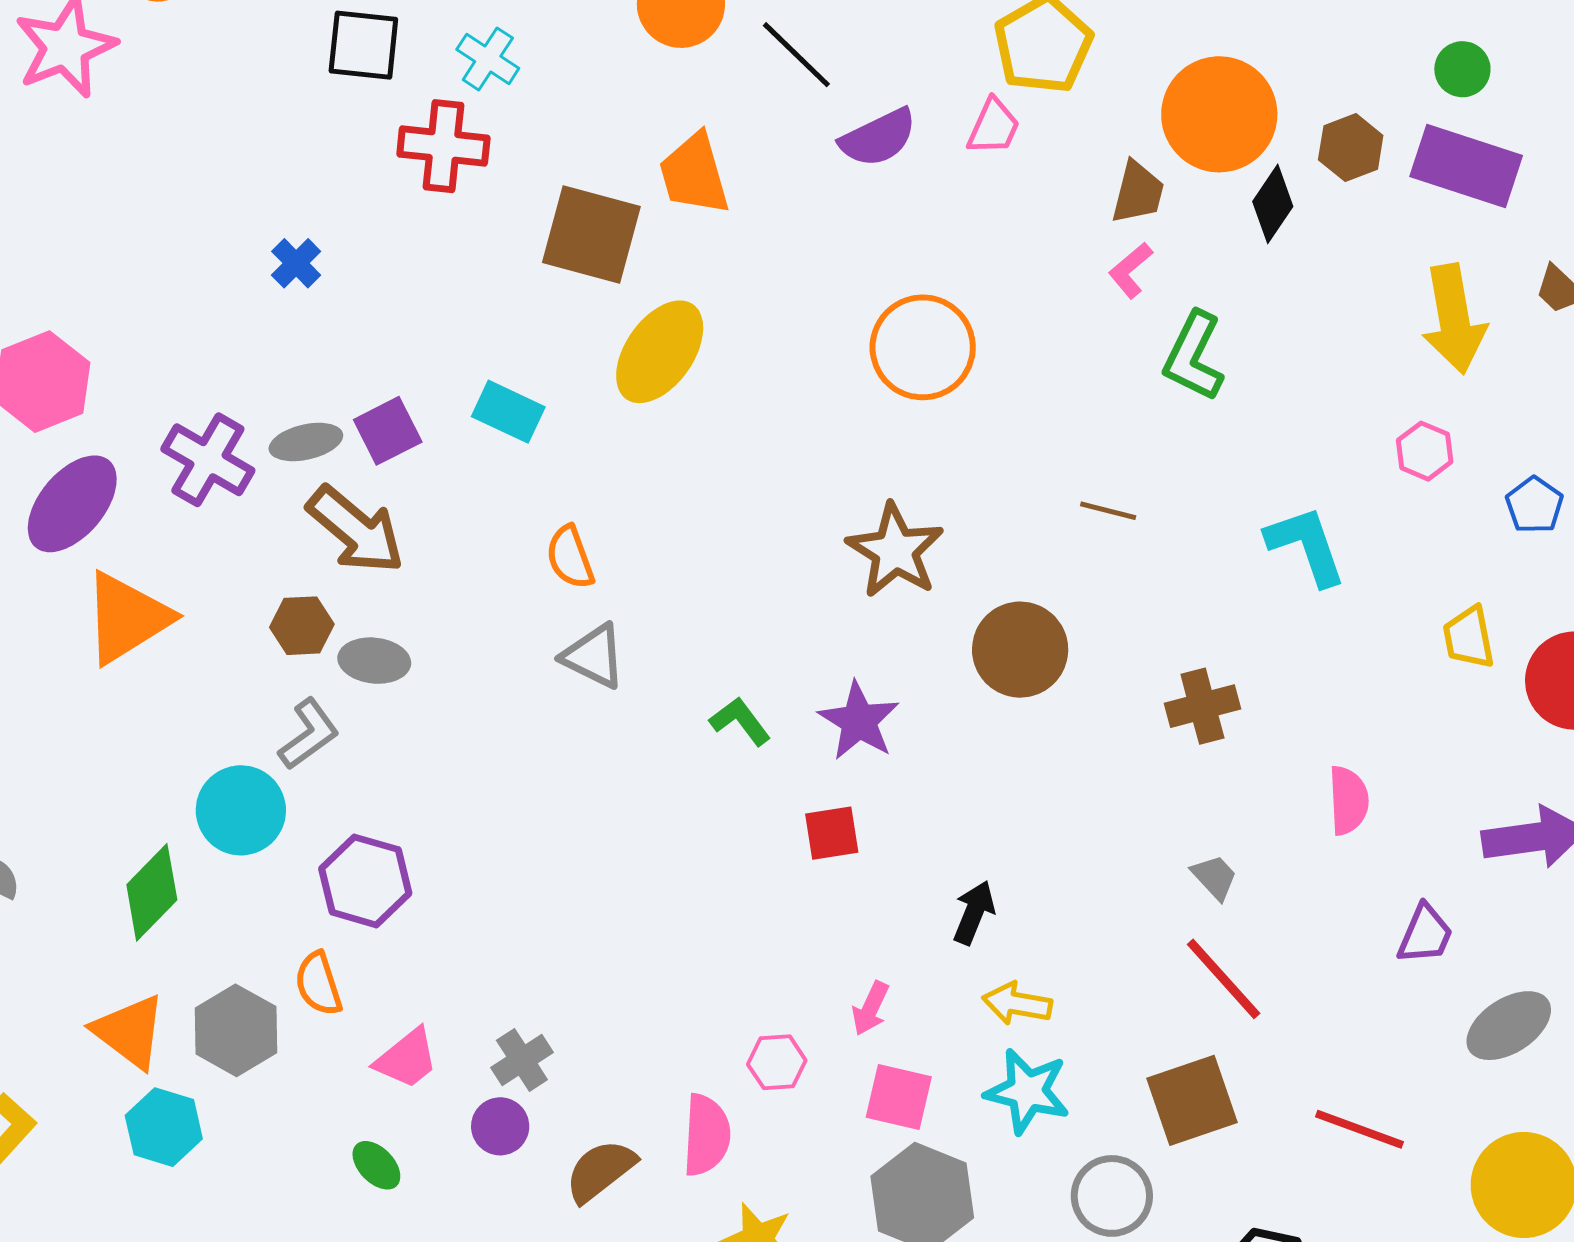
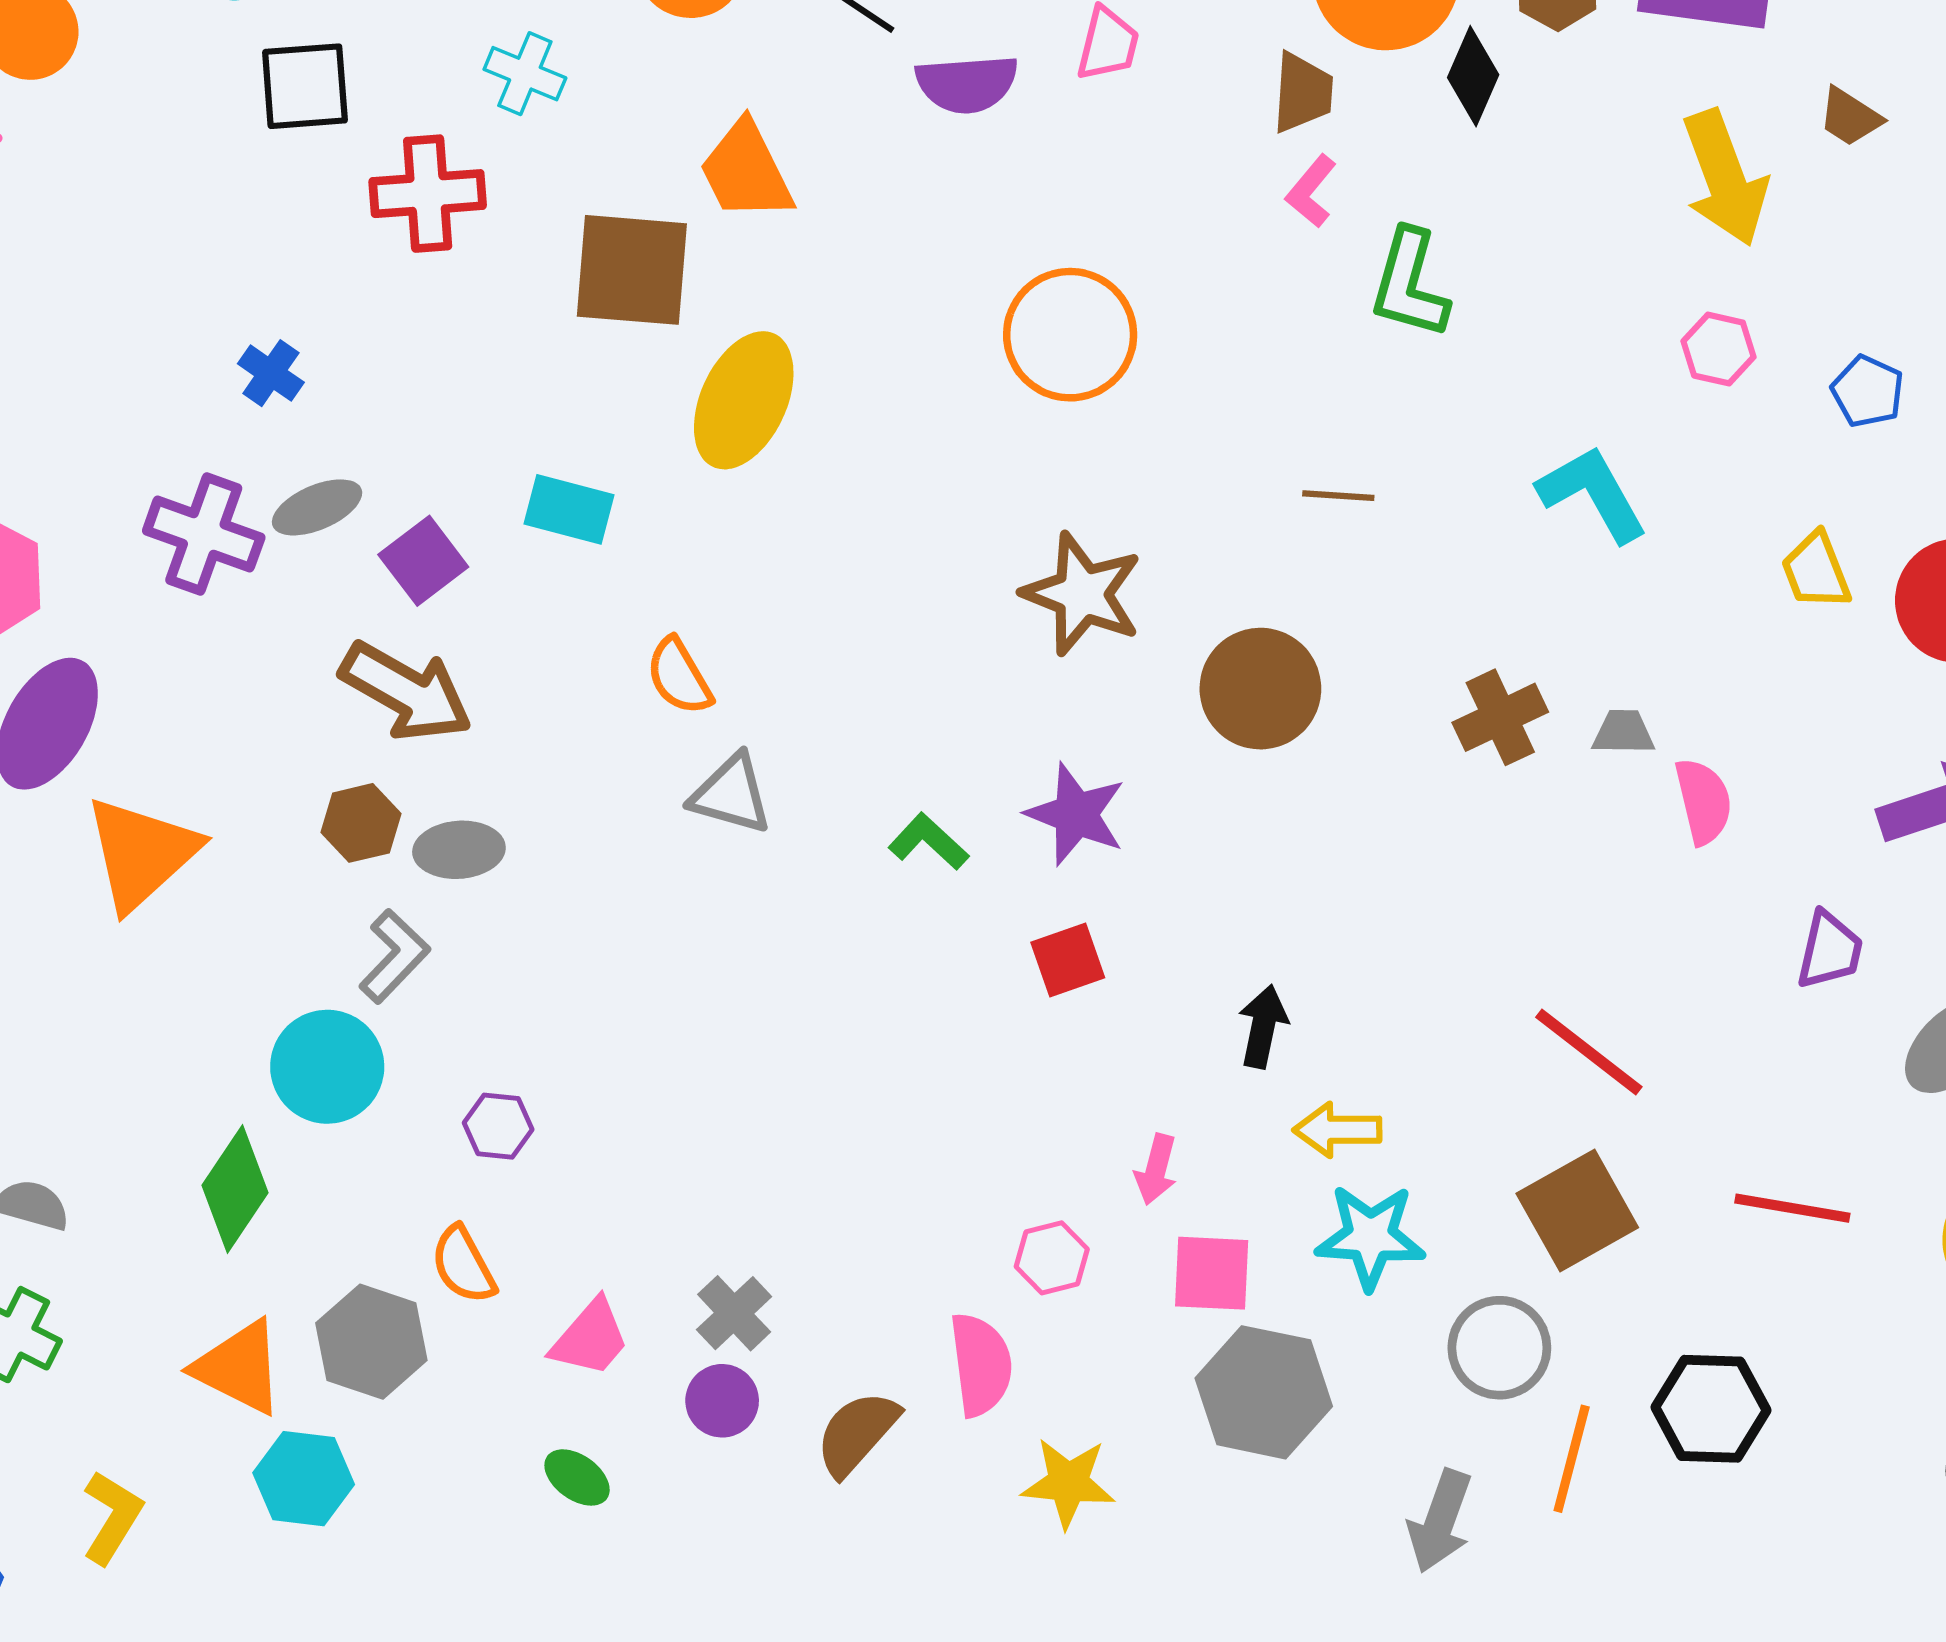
cyan cross: (488, 59) -> (525, 74), moved
purple semicircle: (878, 138) -> (967, 84), turned 32
gray ellipse: (306, 442) -> (317, 507), moved
purple cross: (208, 460) -> (204, 534), moved
gray trapezoid: (1215, 877) -> (1623, 732), moved, turned -36
purple hexagon: (365, 881) -> (498, 1126), size x0.6

